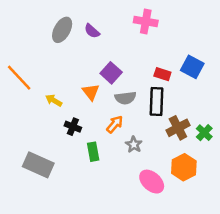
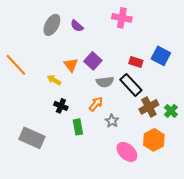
orange triangle: (91, 92) -> (71, 65), moved
yellow arrow: (54, 100) -> (54, 80), moved
black rectangle: (156, 102) -> (131, 85), turned -45

